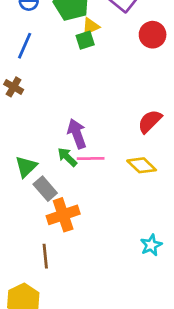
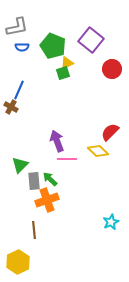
blue line: (25, 46) -> (19, 90), moved
green arrow: (67, 157) -> (50, 179), moved
yellow diamond: (142, 165) -> (98, 151), moved
gray rectangle: (45, 189) -> (34, 181), turned 36

